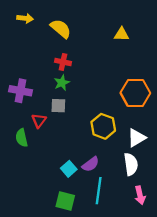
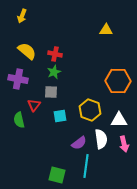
yellow arrow: (25, 18) -> (22, 16), turned 104
yellow semicircle: (61, 29) -> (27, 51), moved
white triangle: (137, 138) -> (119, 120), turned 30
white semicircle: (131, 164) -> (101, 139), moved
cyan square: (69, 169) -> (60, 116), moved, turned 32
pink arrow: (140, 195) -> (124, 144), moved

